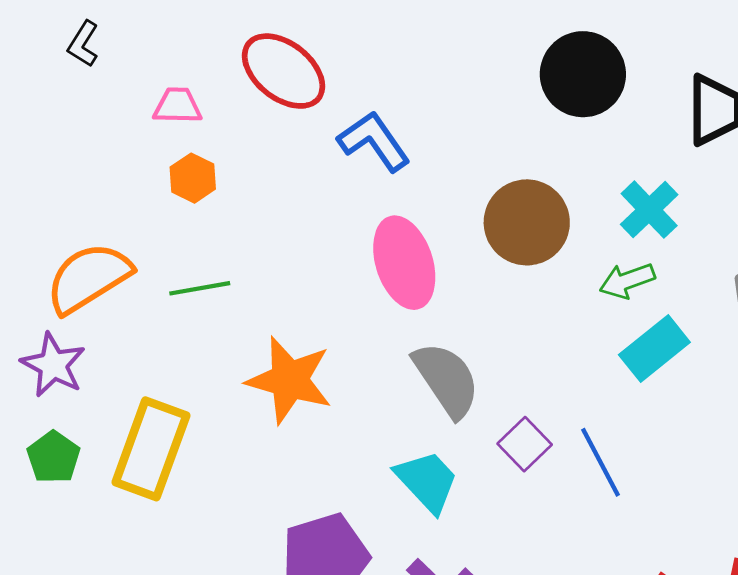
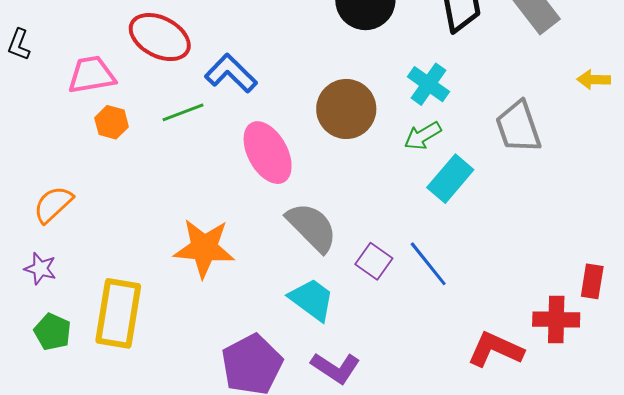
pink trapezoid: (177, 106) -> (92, 75), size x1.4
orange semicircle: (88, 278) -> (53, 204), size x0.7
green line: (200, 288) -> (183, 112), moved
purple star: (53, 365) -> (40, 269), size x0.7

